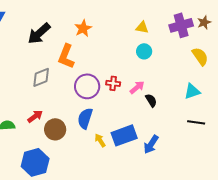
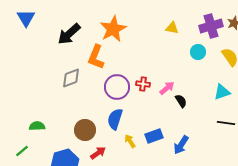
orange star: (83, 28) -> (113, 29), size x1.5
cyan circle: (144, 51) -> (198, 52), moved
red arrow: (35, 116) -> (98, 153), moved
blue rectangle: (124, 135) -> (154, 136), size x0.7

